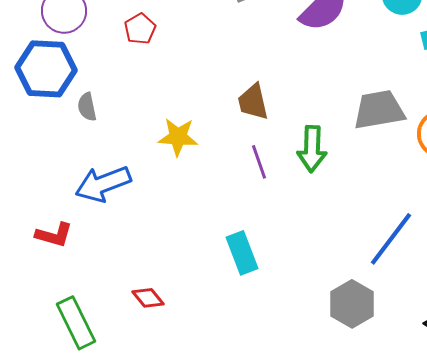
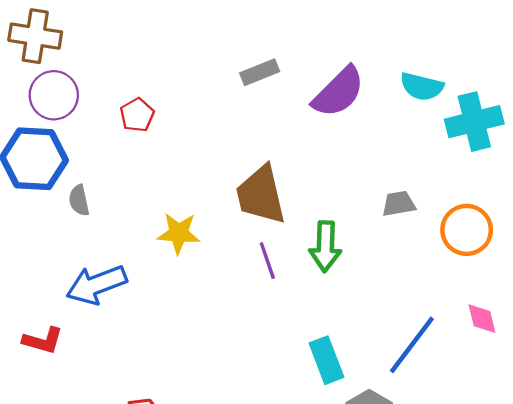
brown trapezoid: (253, 102) -> (261, 195), size x1.5
gray trapezoid: (379, 110) -> (399, 204), size x0.6
cyan rectangle: (242, 253) -> (326, 360), moved

